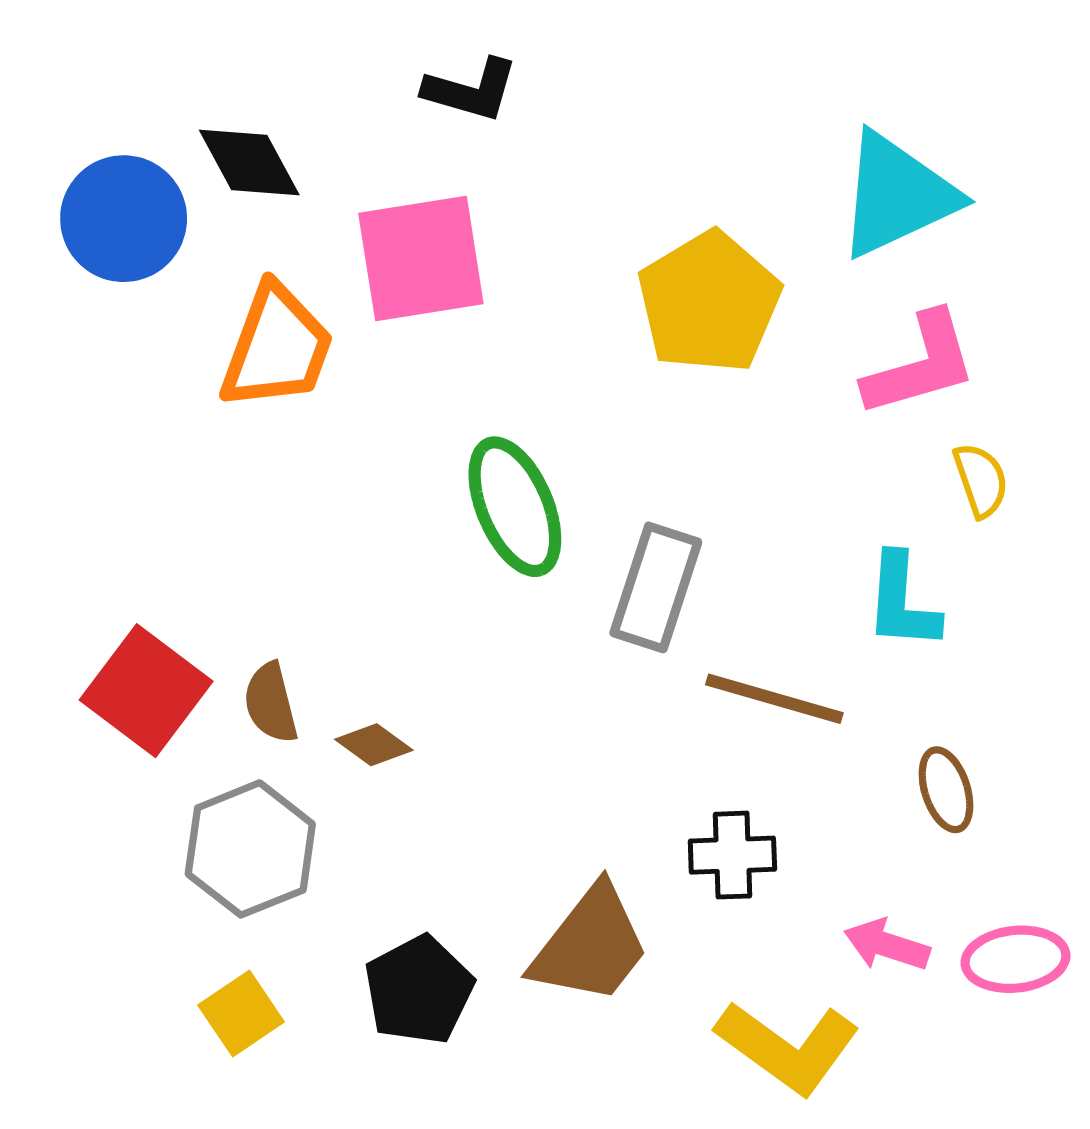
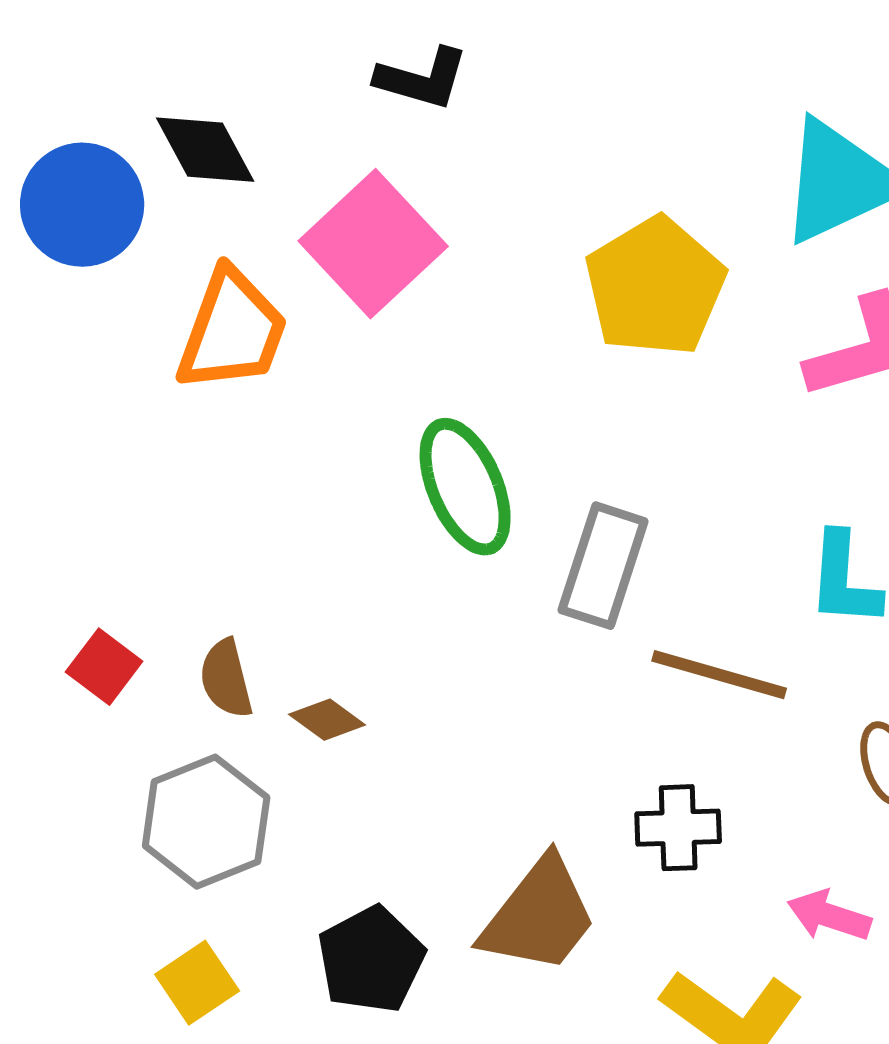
pink square: (421, 258) -> (373, 244), turned -34
red square: (146, 691) -> (104, 667), size x0.6

